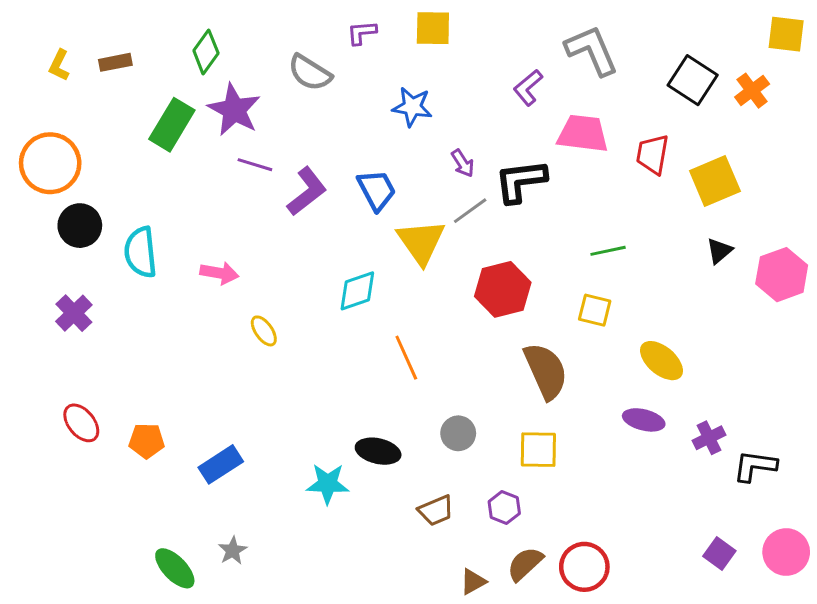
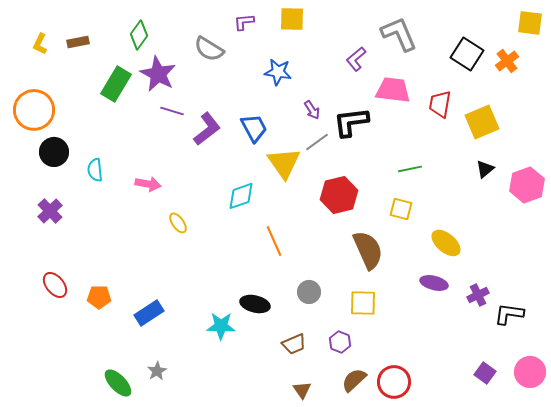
cyan semicircle: (141, 252) -> (95, 170), size x0.7
brown triangle: (473, 582) -> (302, 390), moved, turned -36

